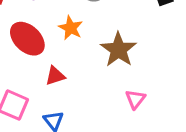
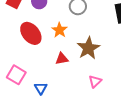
red triangle: (55, 76) -> (62, 59), moved

